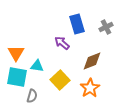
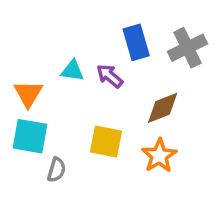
gray cross: (106, 27) -> (187, 48), size x1.5
cyan triangle: (37, 66) -> (72, 71), moved
yellow square: (60, 80) -> (106, 141), turned -36

